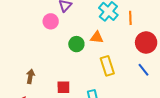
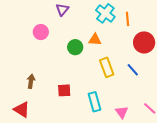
pink circle: (51, 21) -> (41, 32), moved
blue line: (143, 70) -> (133, 70), moved

